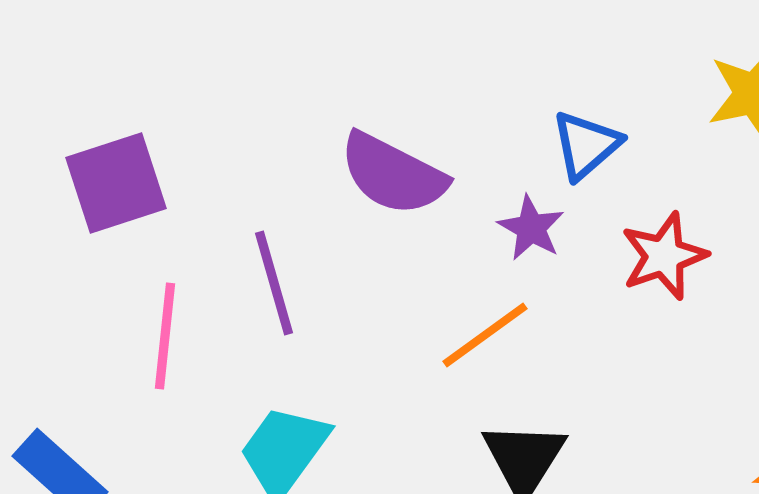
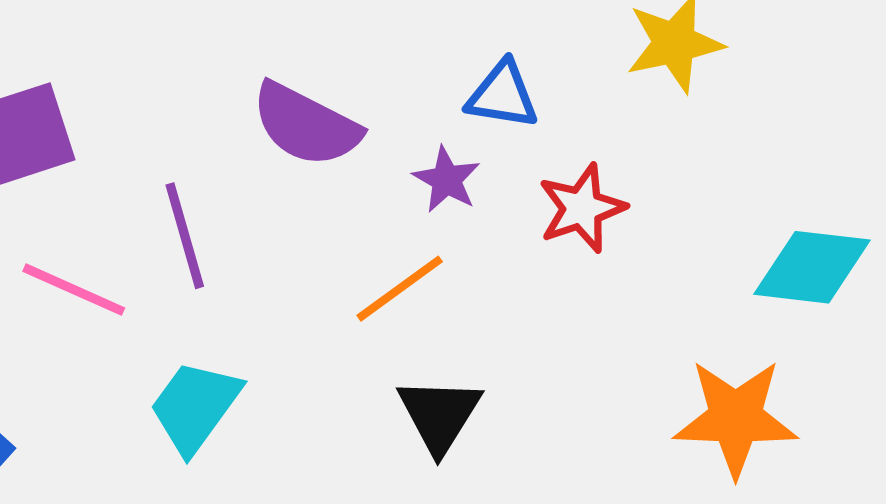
blue triangle: (586, 145) -> (502, 95), turned 50
pink line: (165, 336) -> (74, 290), turned -72

